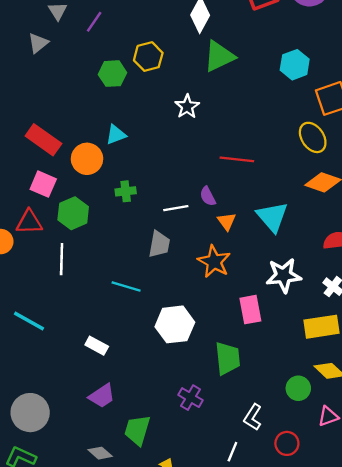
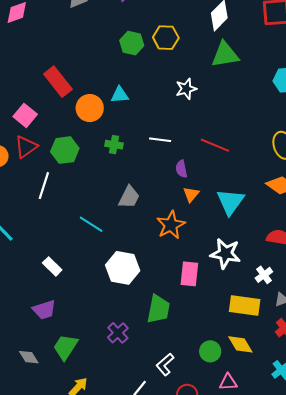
pink square: (43, 184) -> (25, 115), moved
white line: (176, 208) -> (160, 140), moved
red triangle: (29, 222) -> (26, 147), turned -50

